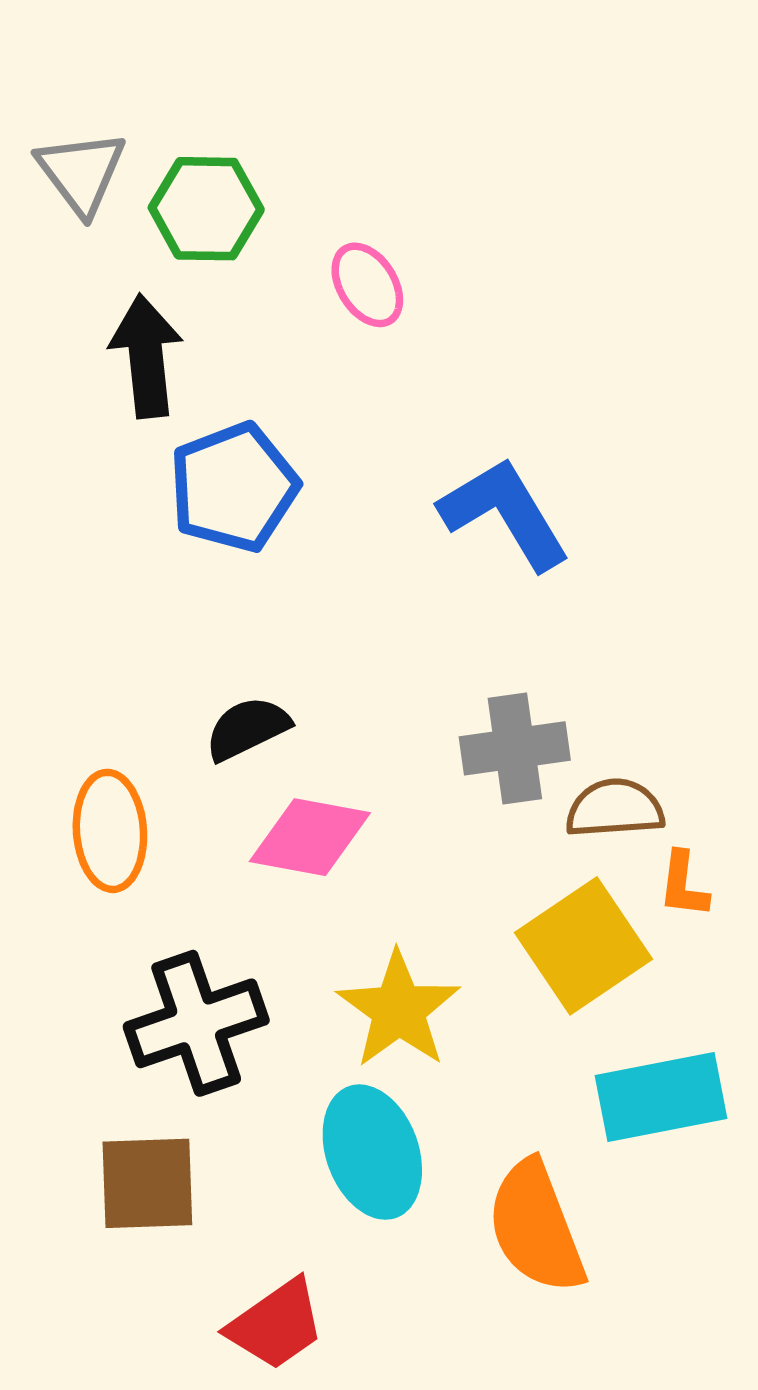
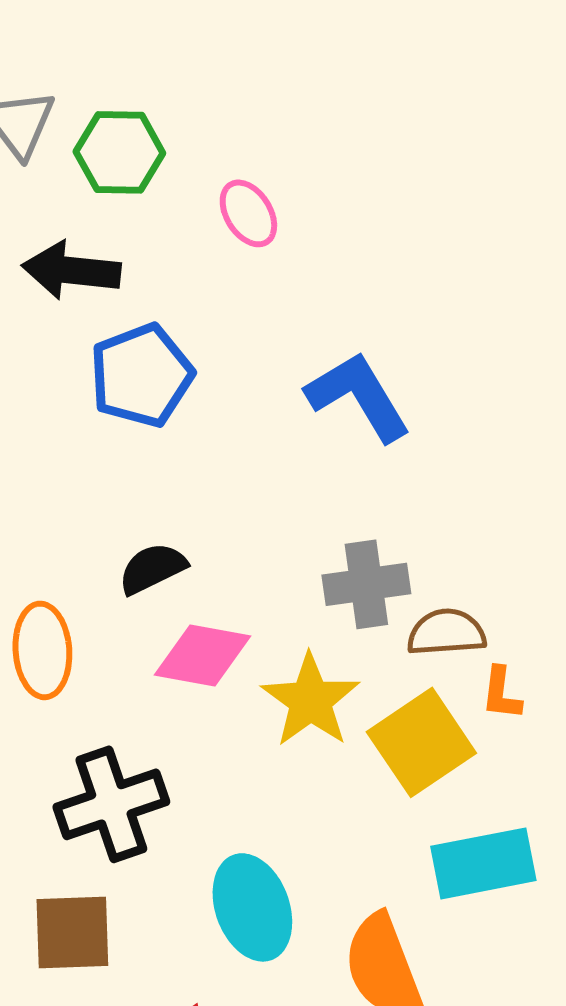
black arrow: (146, 356) -> (71, 270), turned -78
yellow star: (399, 1010) -> (310, 700), moved

